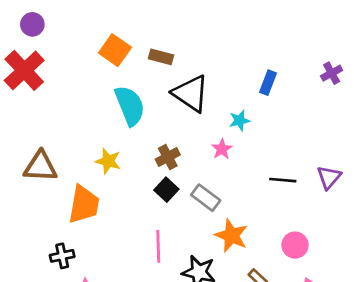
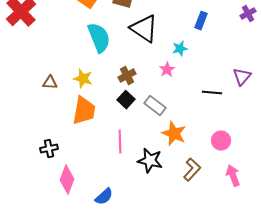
brown triangle: (40, 167) -> (50, 83), moved, size x0.6
purple triangle: (329, 177) -> (242, 77), moved
orange trapezoid: (84, 204) -> (84, 111), moved

